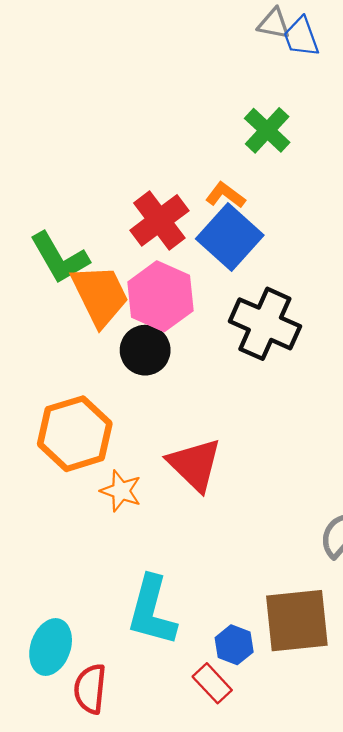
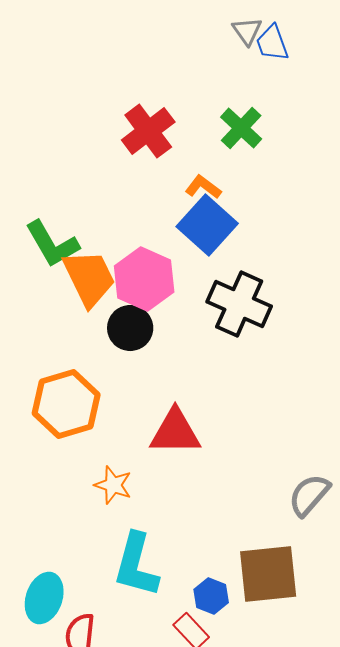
gray triangle: (274, 24) -> (247, 31), turned 44
red cross: (159, 220) -> (148, 131), moved
red triangle: (195, 465) -> (175, 432), turned -44
orange star: (121, 491) -> (113, 485), moved

